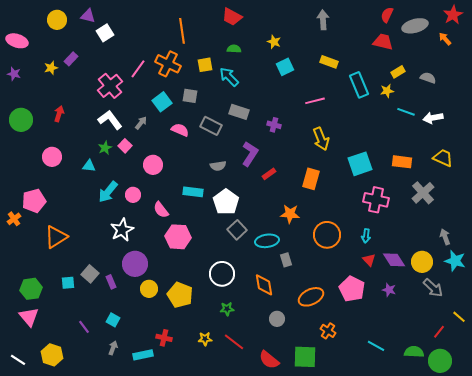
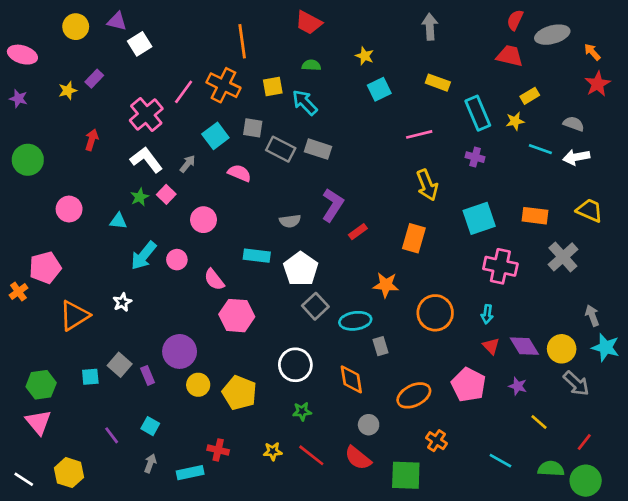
red star: (453, 15) -> (598, 84), moved
gray semicircle: (428, 78) -> (574, 124), moved
red arrow: (59, 114) -> (92, 140), moved
purple cross: (274, 125) -> (475, 157), moved
gray rectangle: (211, 126) -> (281, 149), moved
white star: (122, 230) -> (122, 302), moved, size x0.6
yellow line: (459, 317) -> (539, 422), moved
red semicircle: (269, 360) -> (358, 458), moved

